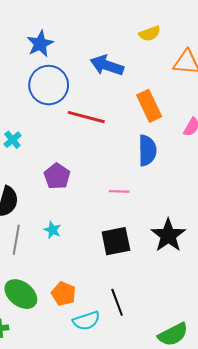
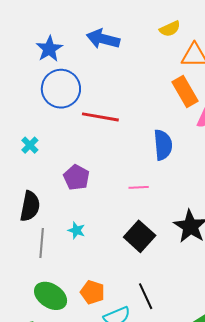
yellow semicircle: (150, 34) -> (170, 29), moved
blue arrow: (107, 65) -> (103, 39), moved
orange rectangle: (149, 106) -> (185, 91), moved
black square: (116, 241) -> (140, 236), turned -32

